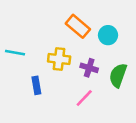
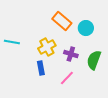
yellow cross: (59, 59) -> (47, 47), turned -36
blue rectangle: (36, 85) -> (41, 68), moved

